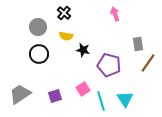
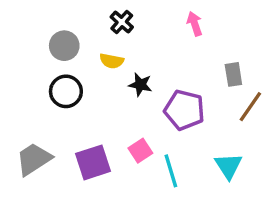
black cross: (64, 13) -> (122, 22), moved
purple square: (55, 96) -> (93, 162), size x1.5
cyan triangle: (125, 99) -> (228, 166), moved

